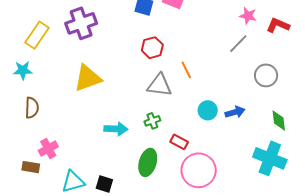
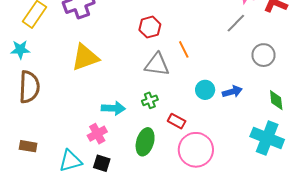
brown semicircle: (32, 108) -> (29, 87), size x1.5
pink cross: (48, 149) -> (97, 134), moved

